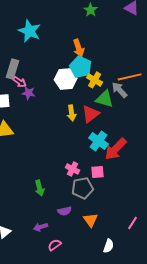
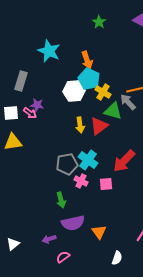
cyan star: (30, 31) -> (49, 51), moved
pink arrow: (20, 82) -> (30, 113), moved
cyan cross: (99, 141) -> (88, 160), moved
green arrow: (40, 188) -> (61, 200), moved
gray pentagon: (83, 188) -> (67, 164), moved
purple semicircle: (65, 211) -> (73, 223), size x1.6

